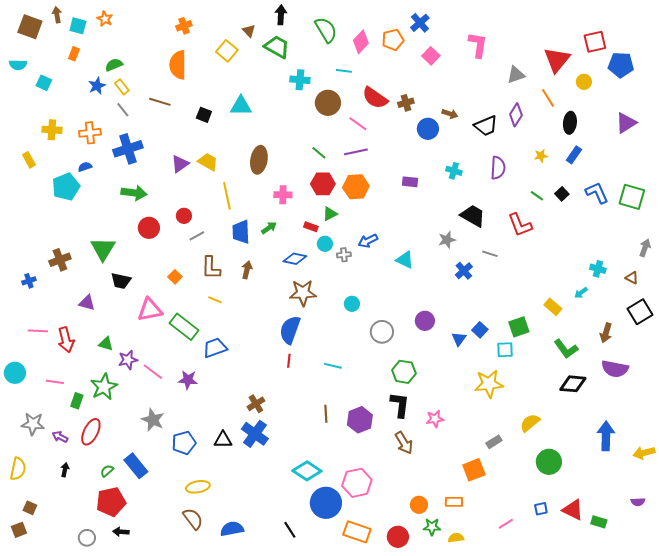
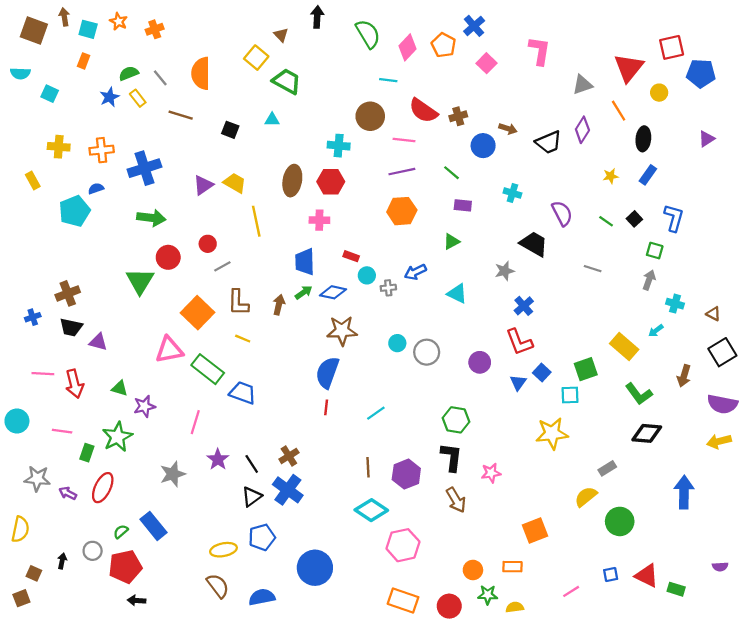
orange cross: (184, 26) -> (155, 29), moved
orange pentagon: (393, 40) -> (444, 45), turned -30
green trapezoid: (277, 47) -> (287, 81), moved
cyan cross: (300, 80) -> (339, 146), moved
cyan triangle: (241, 106) -> (272, 120), size x0.6
gray line: (123, 110) -> (160, 78), moved
purple triangle: (626, 123) -> (707, 139), size x0.7
pink line: (358, 124) -> (404, 140), turned -30
green line: (319, 153) -> (451, 173), moved
purple semicircle: (498, 168) -> (562, 213), moved, turned -30
red hexagon: (323, 184) -> (331, 182), moved
blue L-shape: (597, 193) -> (674, 218), turned 40
green square: (632, 197) -> (655, 251), moved, size x0.6
green triangle: (330, 214) -> (451, 242), moved
red L-shape: (520, 225) -> (519, 342), moved
green arrow: (269, 228) -> (304, 292), moved
blue trapezoid: (241, 232) -> (305, 262), moved
gray arrow: (645, 248) -> (649, 280), moved
green triangle: (103, 249) -> (140, 281), moved
gray line: (490, 254) -> (593, 269), moved
orange square: (175, 277) -> (198, 313), size x2.0
black trapezoid: (121, 281) -> (71, 327), moved
yellow rectangle: (553, 307) -> (624, 347), size x1.4
gray circle: (382, 332) -> (427, 352), moved
blue trapezoid: (215, 348) -> (243, 393), turned 40
cyan line: (333, 366) -> (376, 413), turned -48
purple semicircle: (615, 369) -> (722, 404), moved
pink line: (153, 372) -> (195, 422), moved, turned 70
purple star: (188, 380) -> (218, 459), moved, turned 30
gray star: (153, 420) -> (173, 474), turned 30
yellow semicircle: (530, 423) -> (586, 497), moved
black triangle: (223, 440) -> (252, 497), turned -36
gray rectangle: (494, 442) -> (607, 468), moved
blue pentagon: (184, 443) -> (262, 537), moved
yellow arrow: (644, 453) -> (719, 441), moved
black arrow: (65, 470) -> (62, 561), moved
cyan diamond: (307, 471) -> (371, 510), moved
blue circle: (326, 503) -> (315, 568), moved
black line: (290, 530) -> (252, 464), moved
gray circle: (87, 538) -> (93, 551), moved

